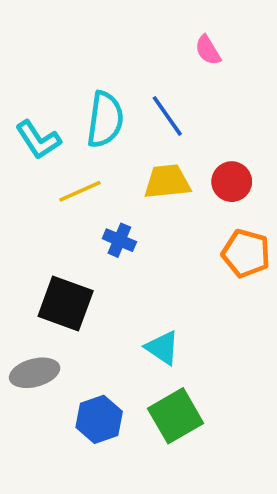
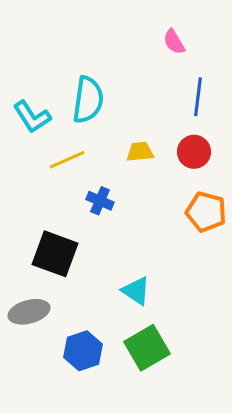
blue line: (167, 116) -> (198, 97), moved, turned 42
yellow trapezoid: (167, 182) -> (140, 152), size x0.7

